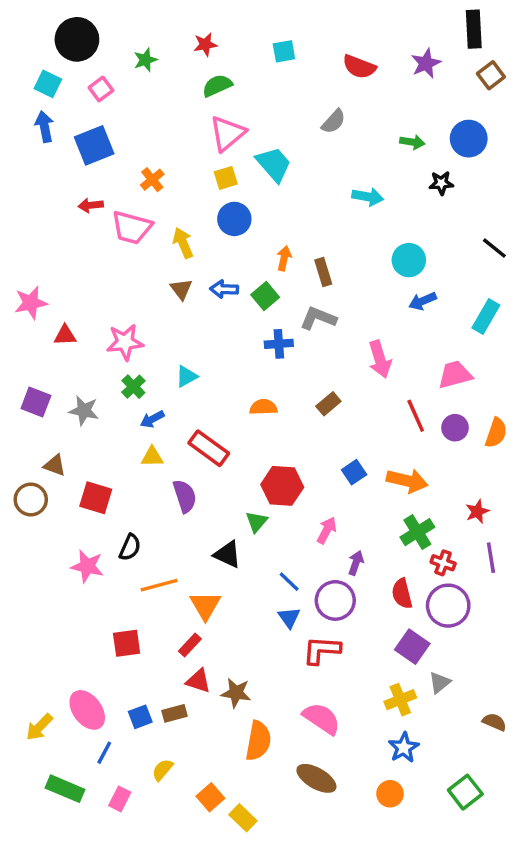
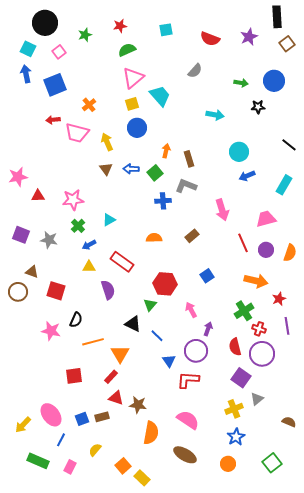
orange arrow: (407, 481) -> (256, 281), moved
pink arrow: (327, 530) -> (191, 310), turned -56
blue line: (289, 582) -> (157, 336), moved

